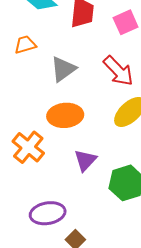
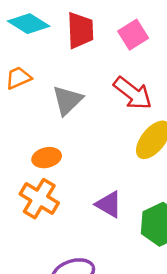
orange ellipse: (65, 115) -> (47, 158), moved, size x0.7
purple triangle: (85, 160) -> (109, 204), turned -35

